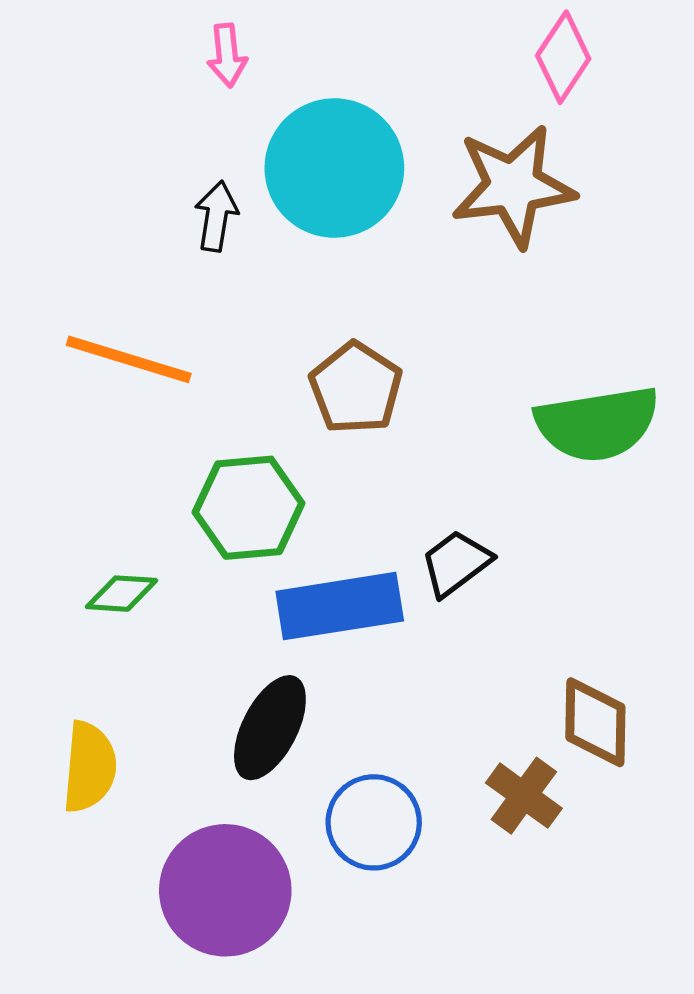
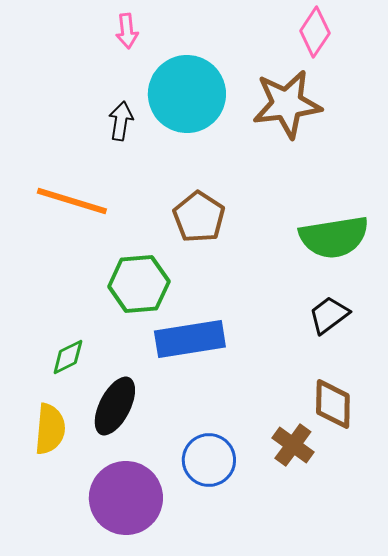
black trapezoid: (456, 563) -> (329, 315), moved
green diamond: (122, 594) -> (68, 357), moved, turned -30
black ellipse: (270, 728) -> (115, 406), moved

